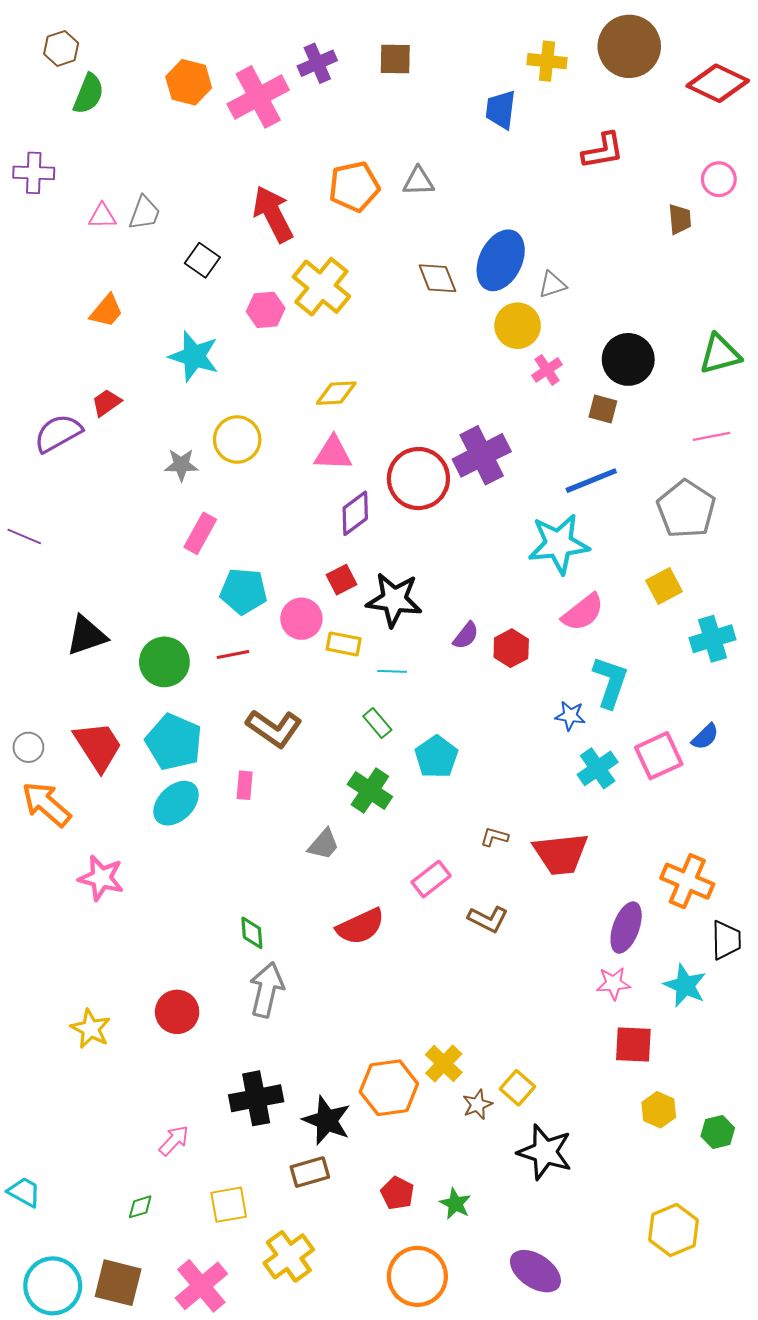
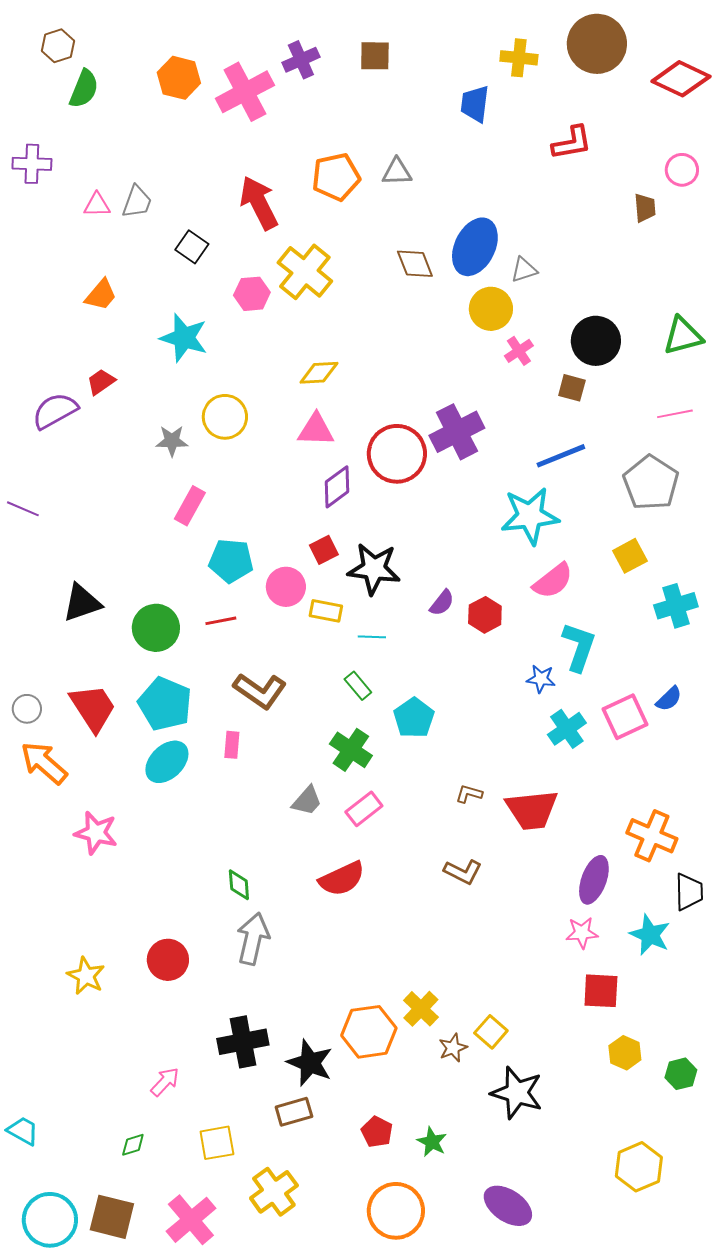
pink rectangle: (431, 879) -> (364, 809), moved

